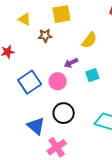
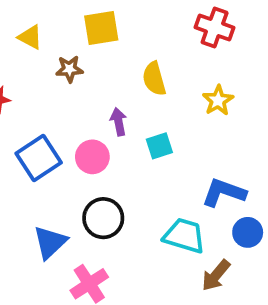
yellow semicircle: (89, 40) -> (154, 79), turned 126
purple arrow: (71, 63) -> (119, 122), turned 104
blue triangle: (36, 126) -> (50, 242), turned 36

